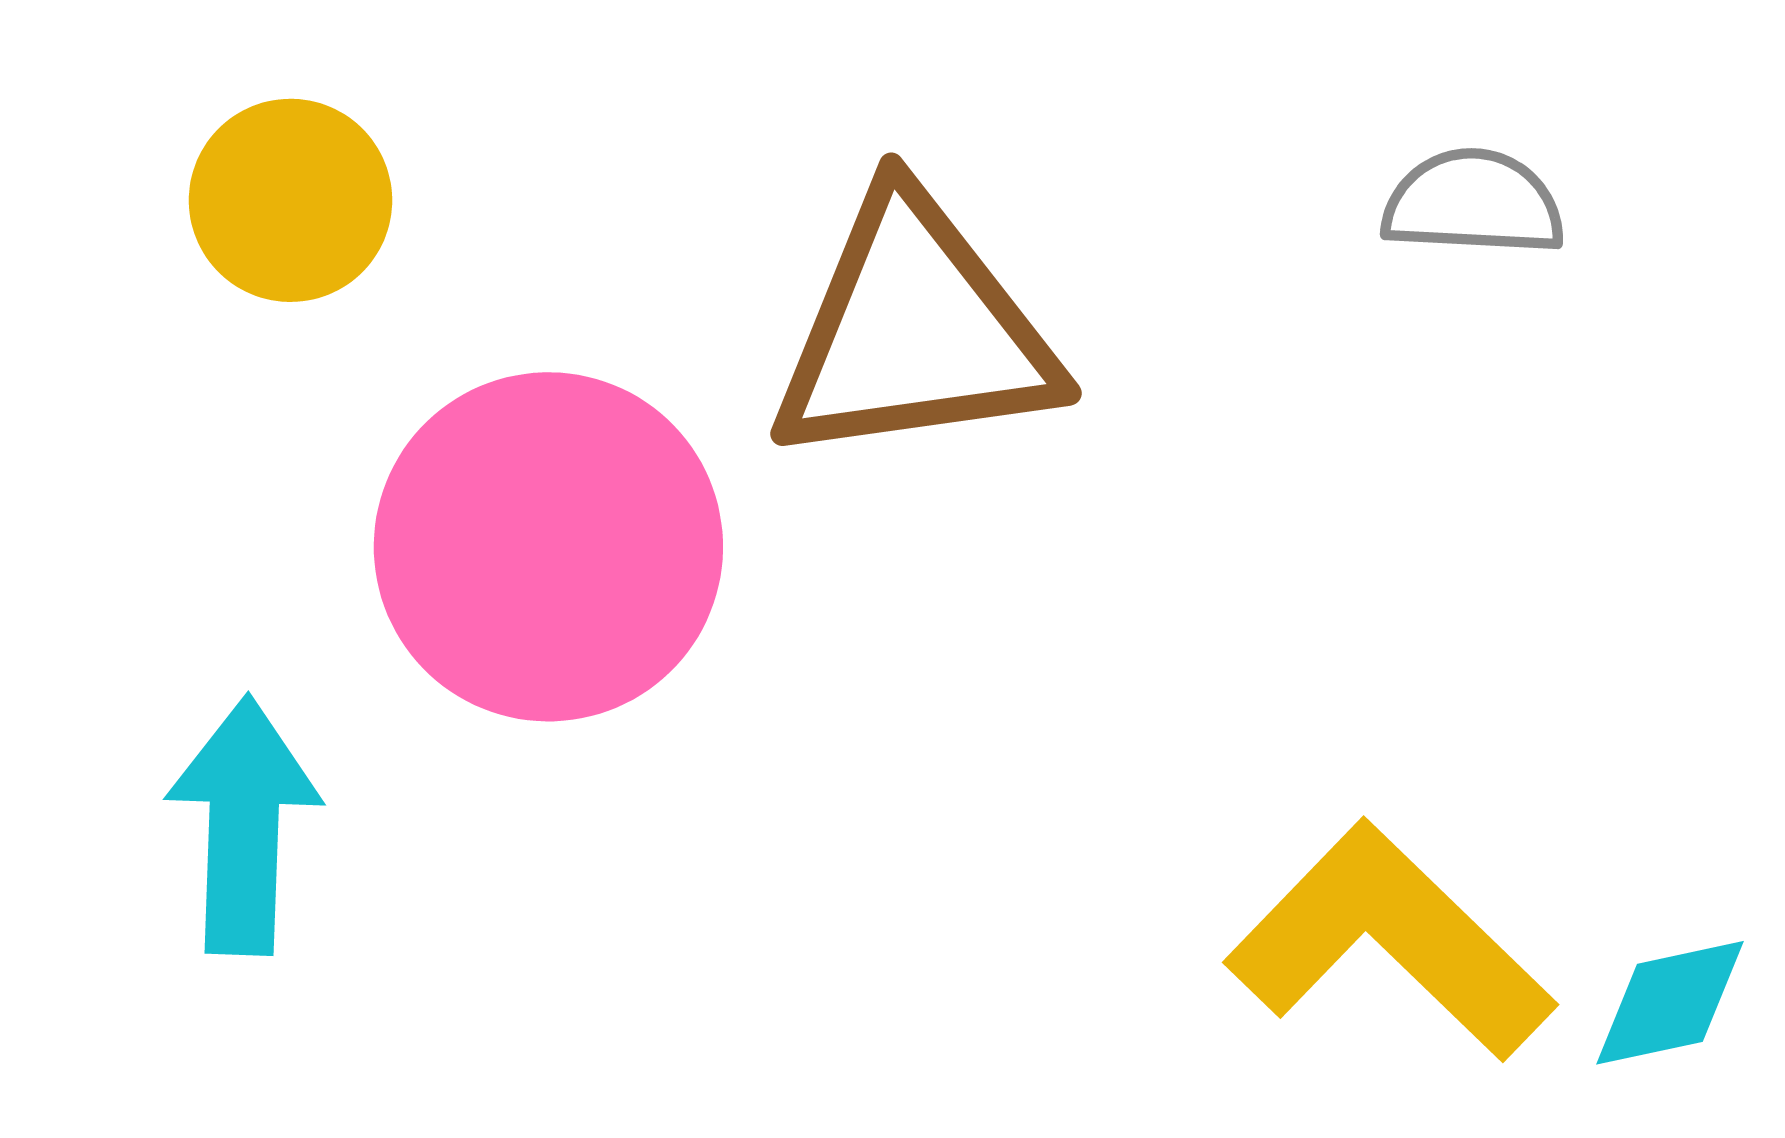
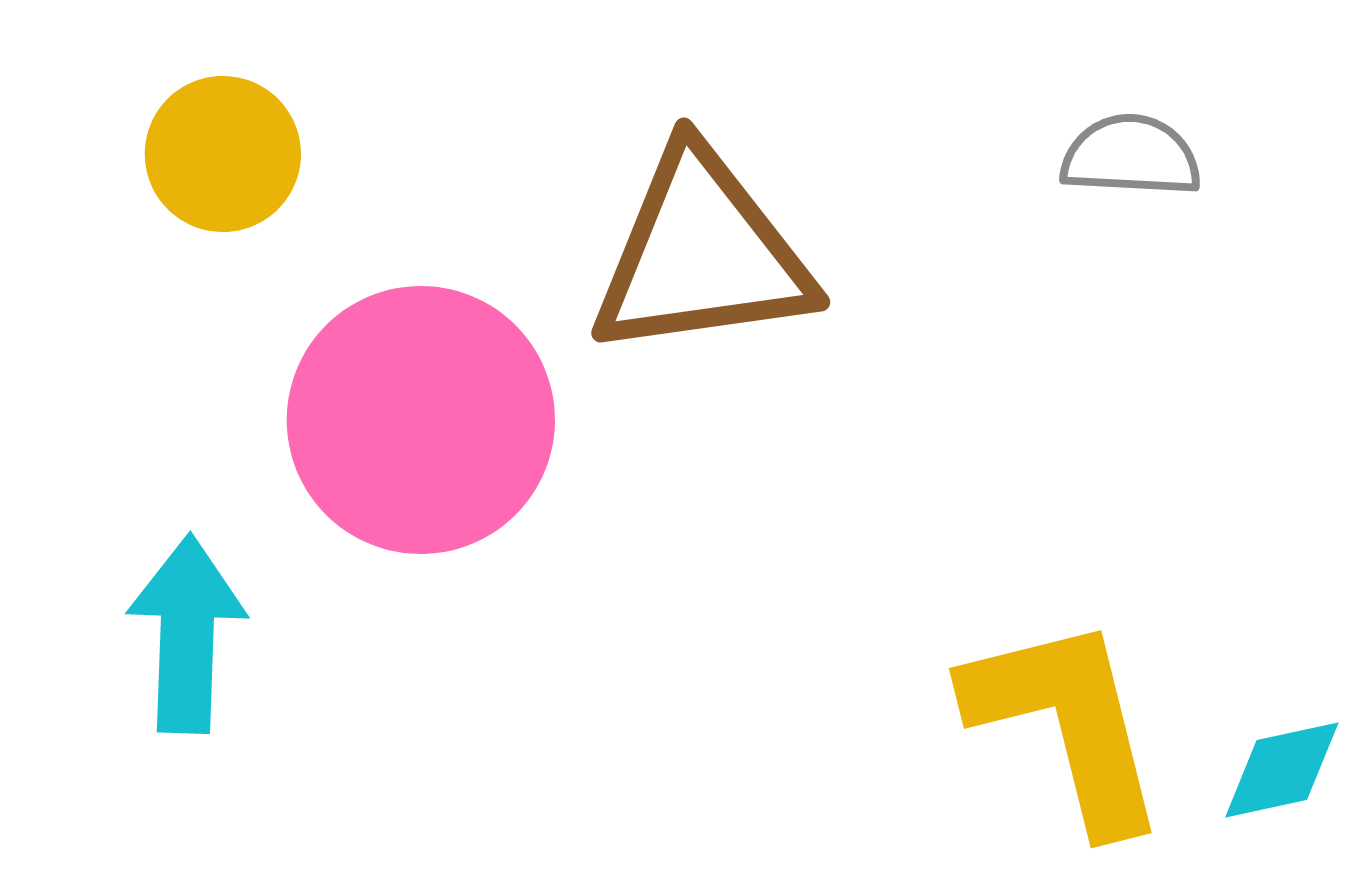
yellow L-shape: (1390, 942) -> (1067, 723), turned 32

